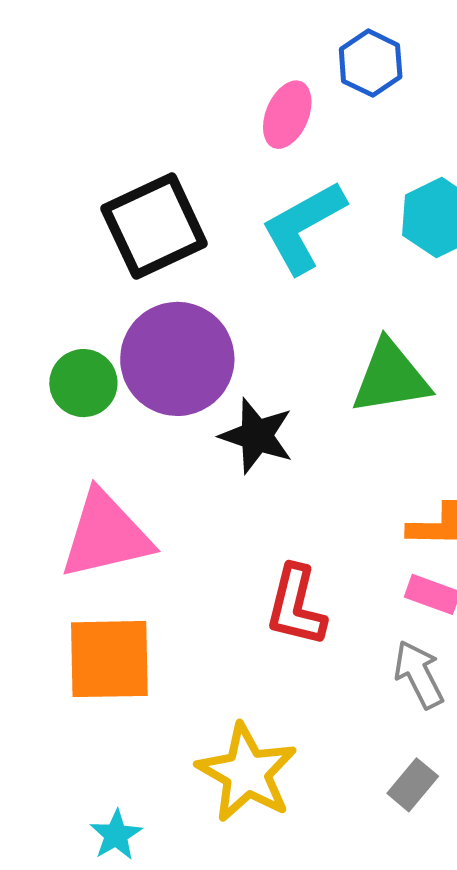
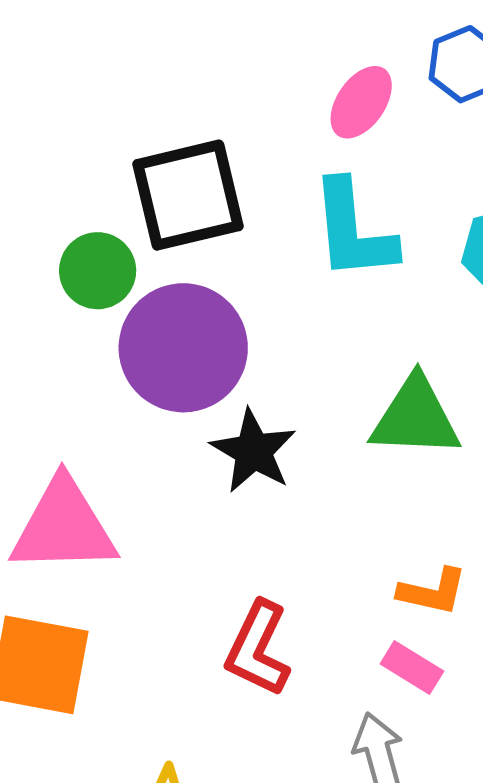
cyan L-shape: (303, 227) -> (353, 230), turned -78
green circle: (83, 383) -> (98, 271), moved

